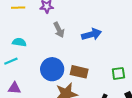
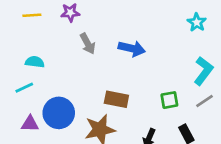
blue arrow: (92, 34) -> (132, 49), turned 30
blue circle: (52, 69) -> (59, 113), moved

